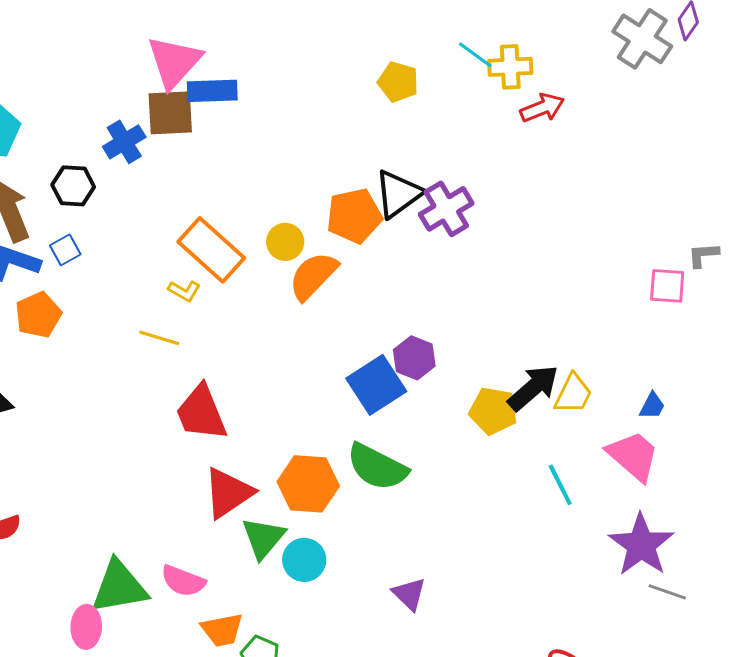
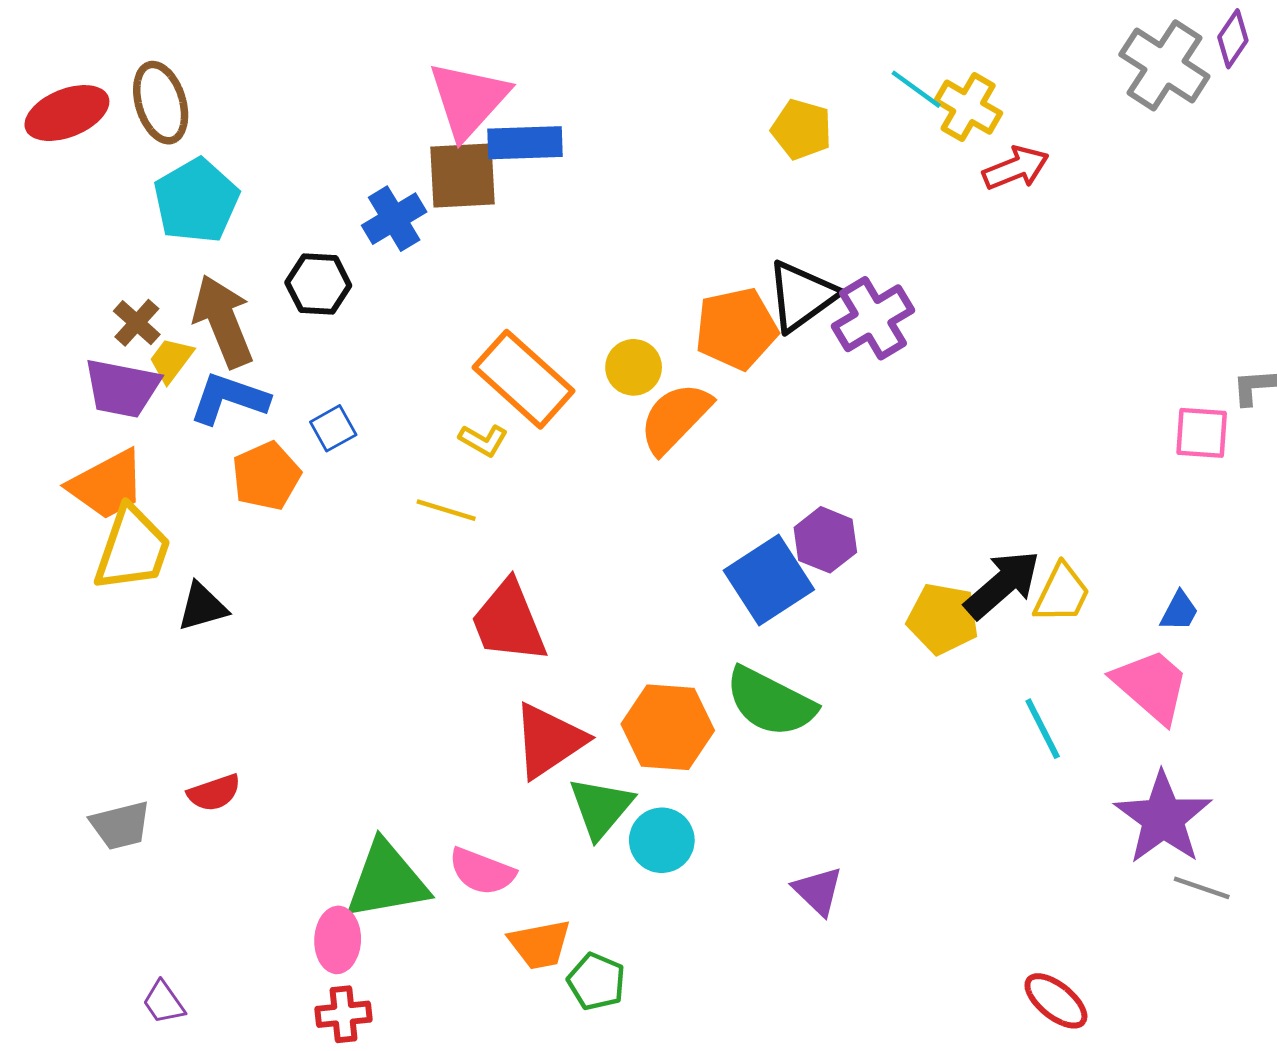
yellow cross: (510, 67) -> (968, 107), turned 33
blue square: (65, 250) -> (333, 428), moved

